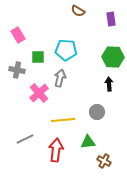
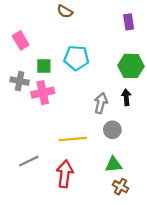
brown semicircle: (78, 11) -> (65, 11), moved
gray arrow: (60, 78) -> (101, 103), moved
pink cross: (39, 93) -> (43, 93), moved, turned 30
green triangle: (88, 142) -> (114, 165), moved

